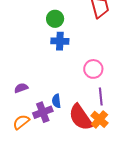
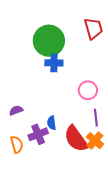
green circle: (55, 19) -> (49, 41), size x1.8
orange semicircle: (21, 122) -> (17, 144), turned 114

